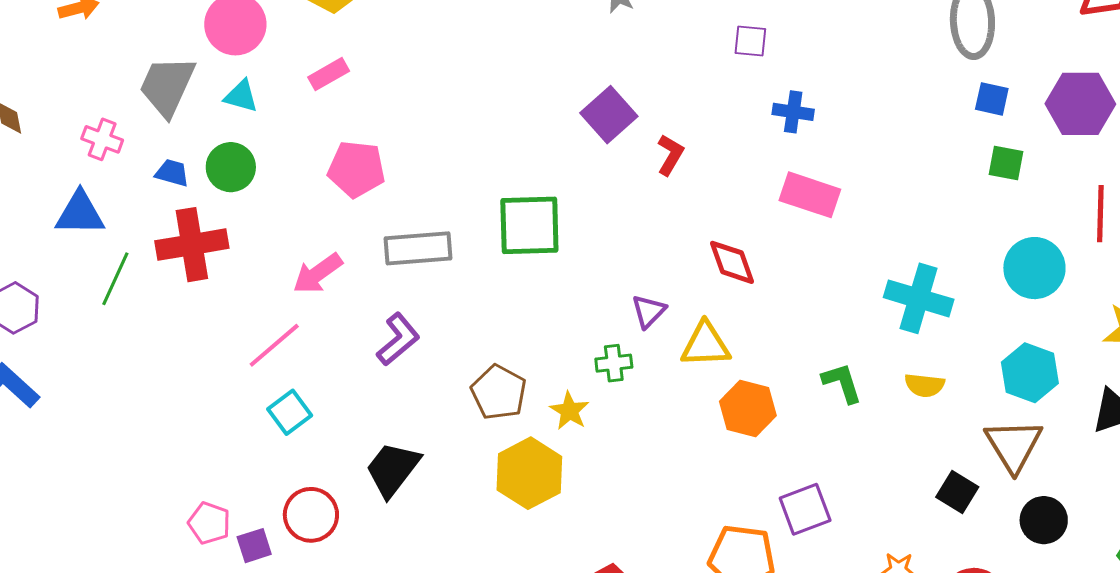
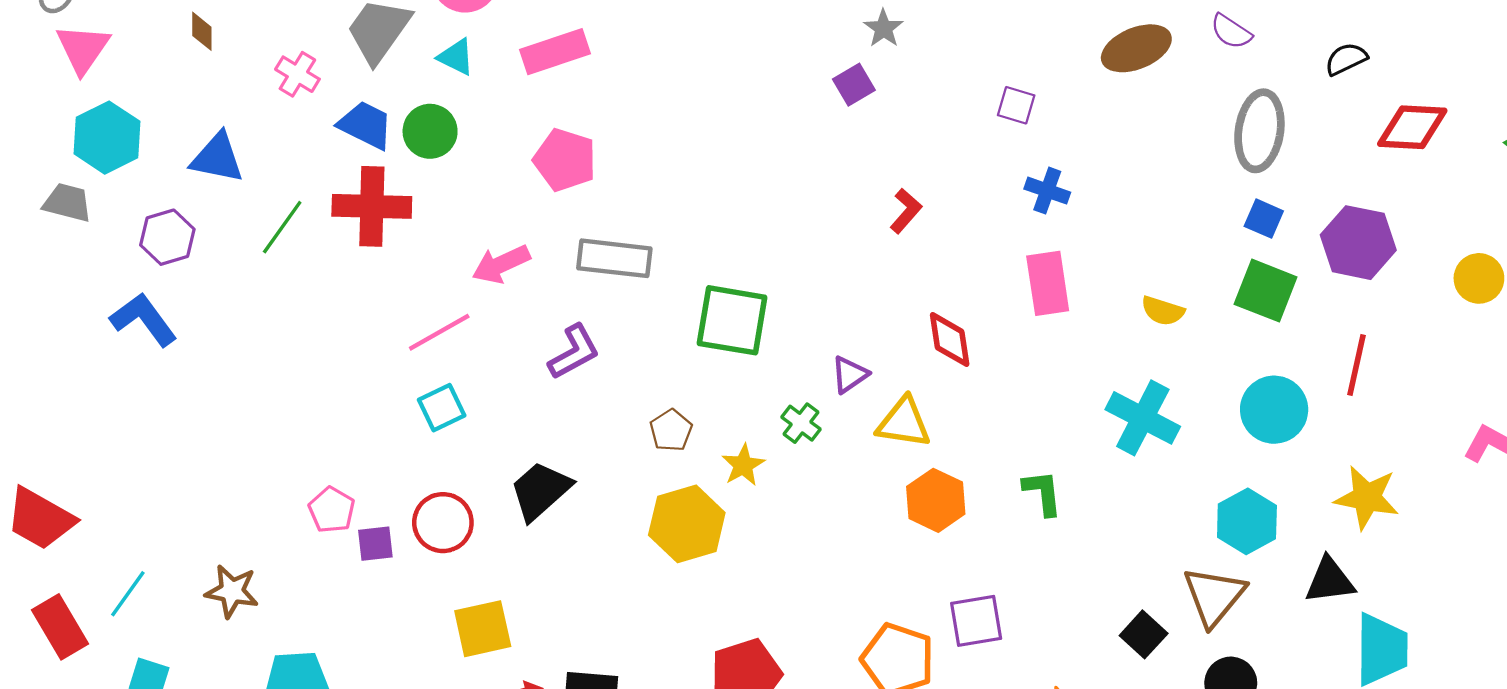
pink rectangle: (329, 74) -> (555, 52), size x1.5
purple square: (609, 115) -> (854, 85), moved, size x0.7
green square: (1006, 163) -> (1266, 291), size x1.5
blue trapezoid: (172, 173) -> (366, 125), size x1.5
pink rectangle: (810, 195) -> (1048, 283), turned 52
blue triangle: (80, 213) -> (217, 158), moved
green square: (529, 225) -> (732, 320), moved
green cross: (614, 363) -> (801, 423), turned 33
yellow semicircle: (925, 385) -> (1163, 311), moved
brown pentagon: (499, 392) -> (671, 430), size x0.7

